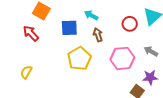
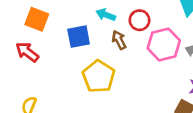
red circle: (130, 24) -> (139, 20), moved
pink hexagon: (122, 58) -> (164, 44), moved

